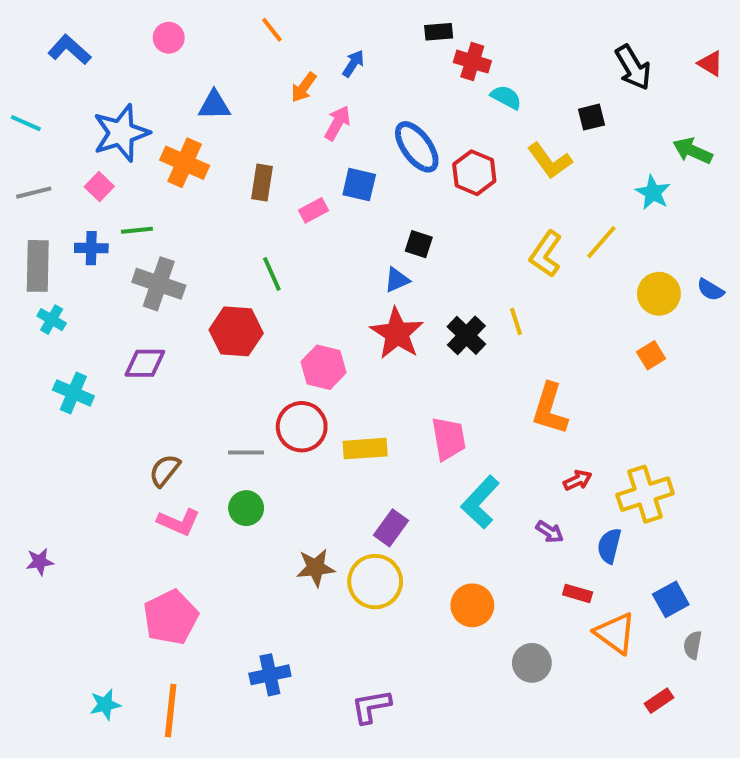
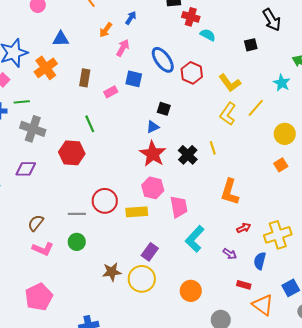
yellow L-shape: (550, 161) -> (230, 83), moved
orange cross: (185, 163) -> (46, 68), turned 30
pink hexagon: (323, 367) -> (153, 188), moved

